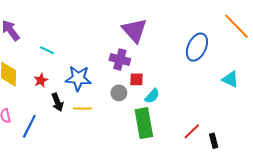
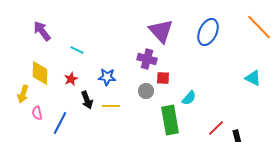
blue ellipse: (197, 47) -> (208, 32), moved
blue star: (78, 78) -> (107, 77), size x0.7
cyan semicircle: (152, 96) -> (189, 98), moved

